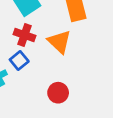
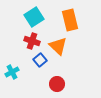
blue square: (19, 61) -> (40, 60), moved

